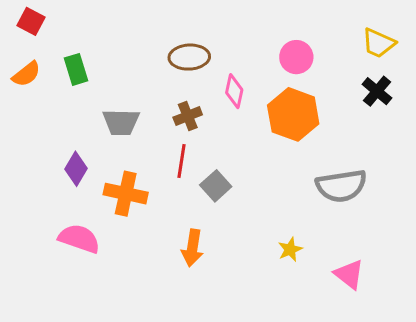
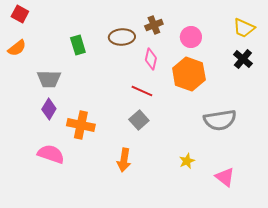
green rectangle: (76, 69) -> (78, 45), moved
brown cross: (188, 116) -> (154, 25), moved
gray trapezoid: (121, 122) -> (49, 79), moved
red line: (182, 161) -> (142, 91), moved, turned -75

